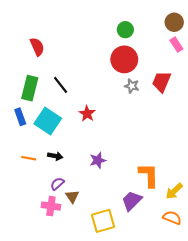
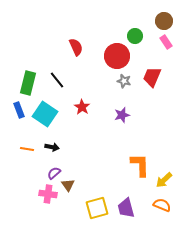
green circle: (125, 30) -> (135, 36), moved
red semicircle: (37, 47) -> (76, 47), moved
purple star: (98, 160) -> (122, 115), moved
purple trapezoid: (132, 201) -> (126, 208), moved, turned -60

